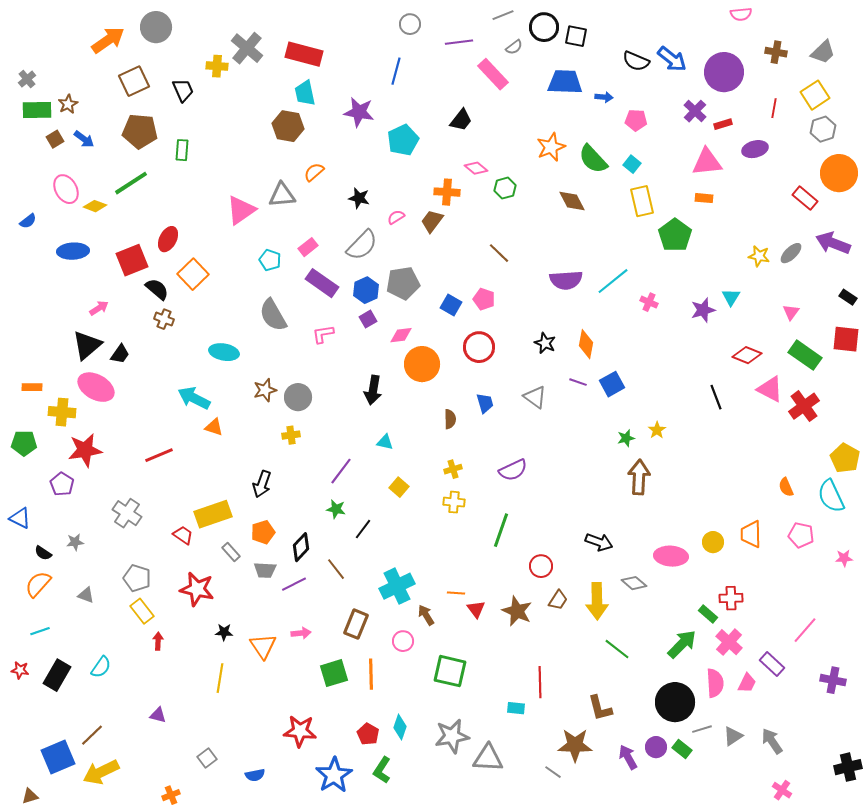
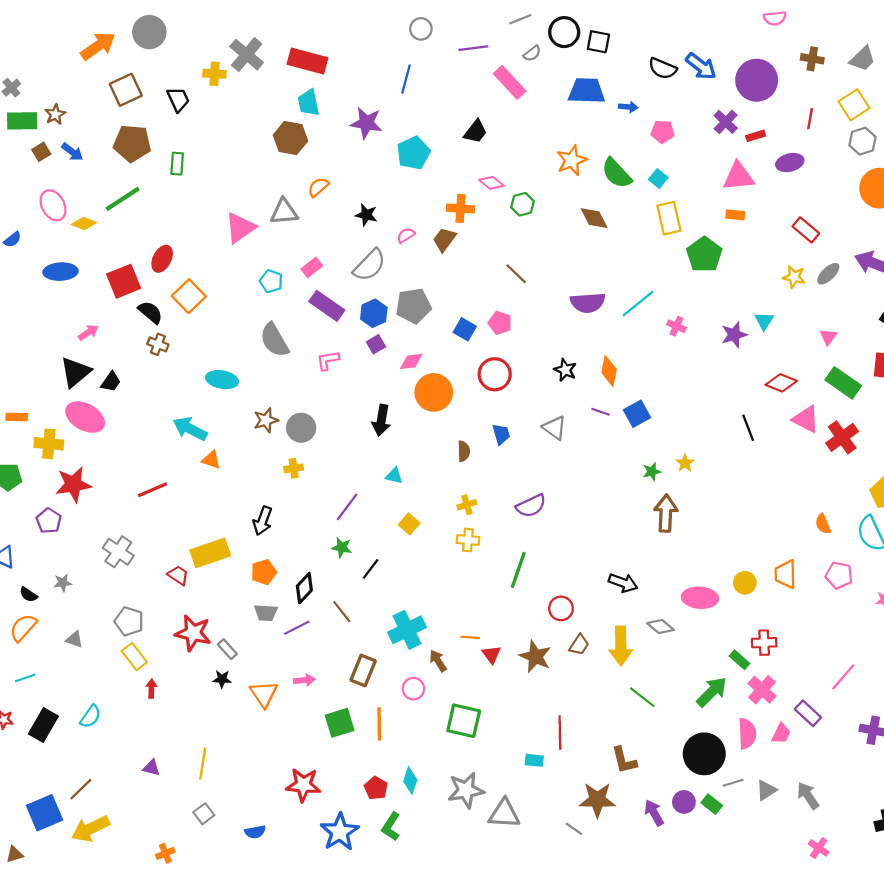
red rectangle: (805, 198) -> (806, 230), moved
gray rectangle: (231, 552) -> (227, 649), moved
yellow line: (220, 678) -> (203, 763), moved

